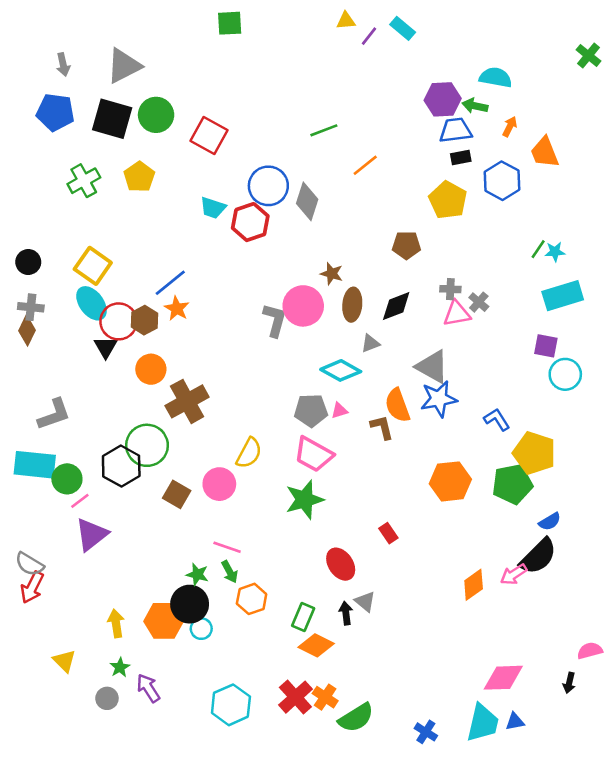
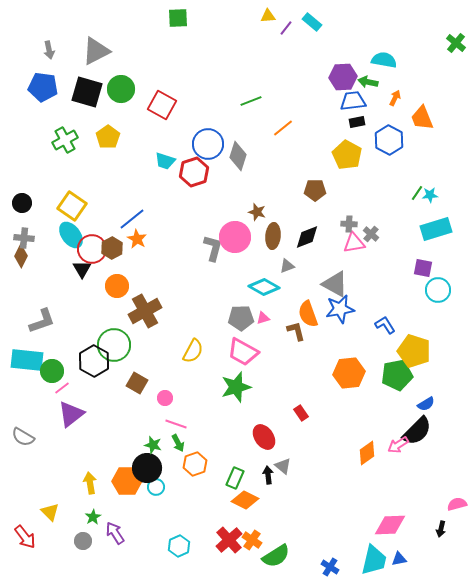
pink circle: (219, 484) -> (165, 398), moved, size x0.6
red arrow: (32, 587) -> (25, 537), moved, turned -65
cyan hexagon: (231, 705) -> (179, 546), size x0.7

